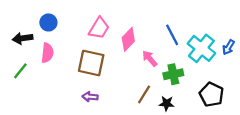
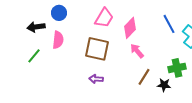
pink arrow: (150, 58) -> (137, 51), moved
green cross: (173, 74) -> (177, 68), moved

